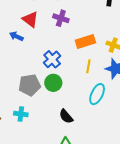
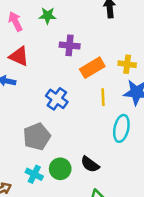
purple cross: (61, 18) -> (70, 45), moved
green circle: (53, 83) -> (60, 169), moved
cyan cross: (21, 114) -> (34, 174), turned 32

